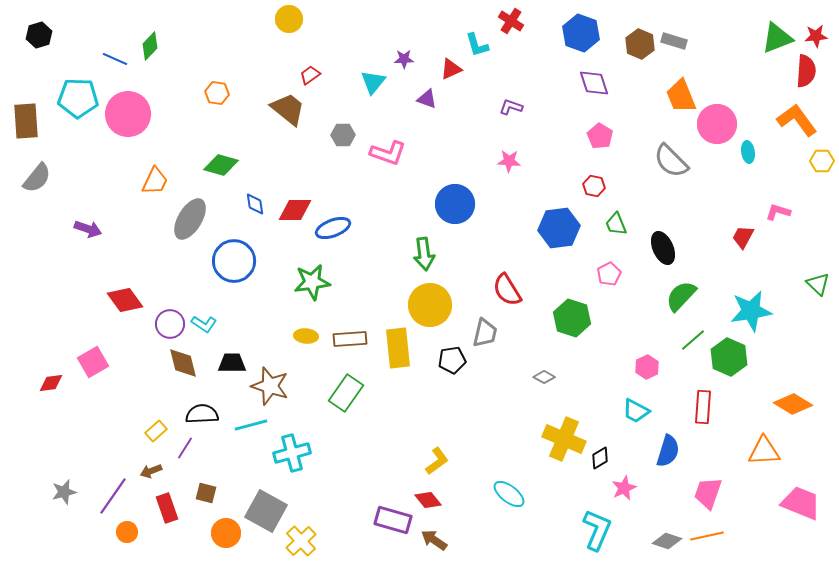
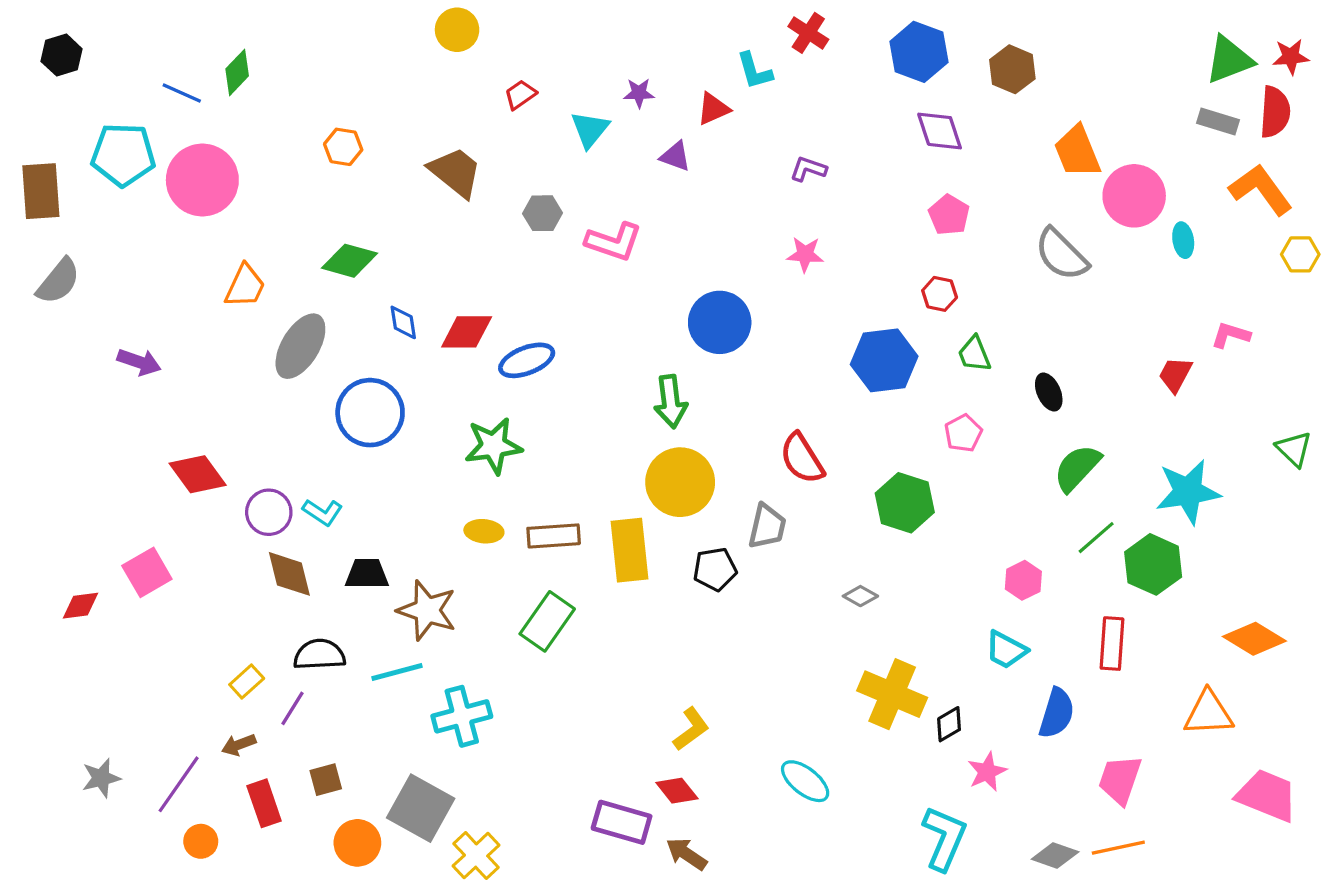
gray rectangle: (674, 41) -> (1218, 121), moved
red trapezoid: (310, 75) -> (520, 95), moved
black ellipse: (663, 248) -> (1049, 392), size x0.7
brown square: (206, 493) -> (326, 780), turned -30

